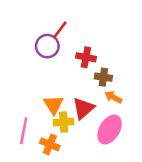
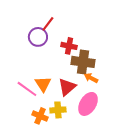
brown cross: (103, 77) -> (83, 62), size x1.6
yellow cross: (64, 122) -> (58, 110), moved
pink line: (24, 131) -> (27, 89), moved, turned -65

